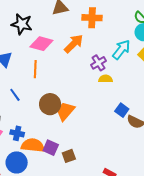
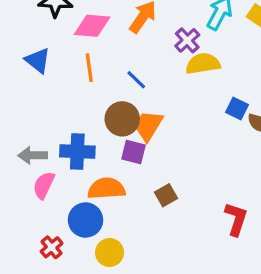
yellow semicircle: (106, 79) -> (203, 64), size x1.5
blue line: (15, 95) -> (136, 80), moved
blue cross: (17, 133) -> (77, 152), moved, size x1.5
purple square: (51, 148) -> (133, 152), moved

